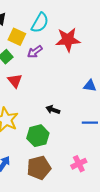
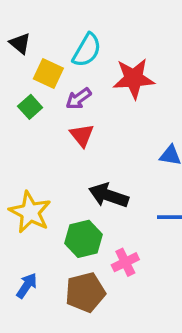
red triangle: (15, 81) -> (82, 135), moved
black arrow: (53, 110) -> (109, 195), size x1.6
pink cross: (79, 164) -> (125, 262), moved

